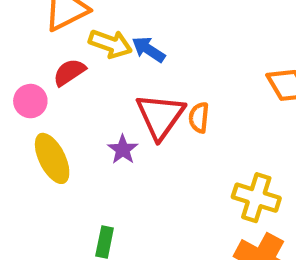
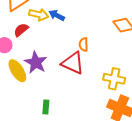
red triangle: (160, 116) -> (73, 63), moved, turned -35
purple star: (123, 149) -> (36, 62), moved, size x1.6

